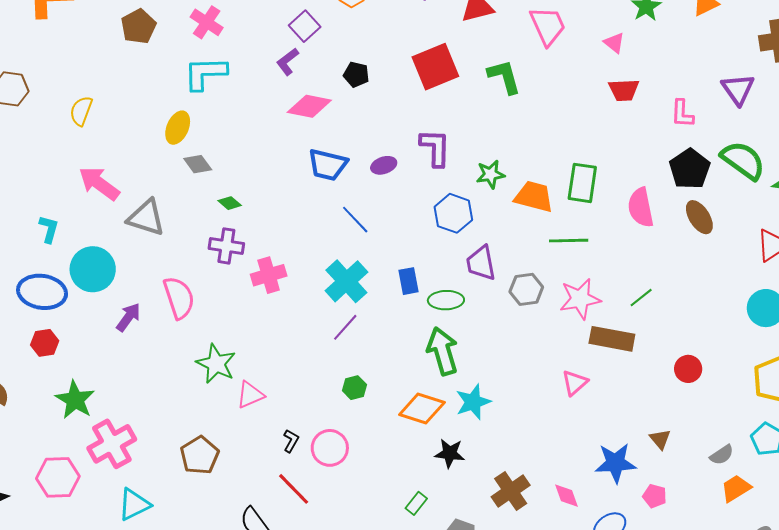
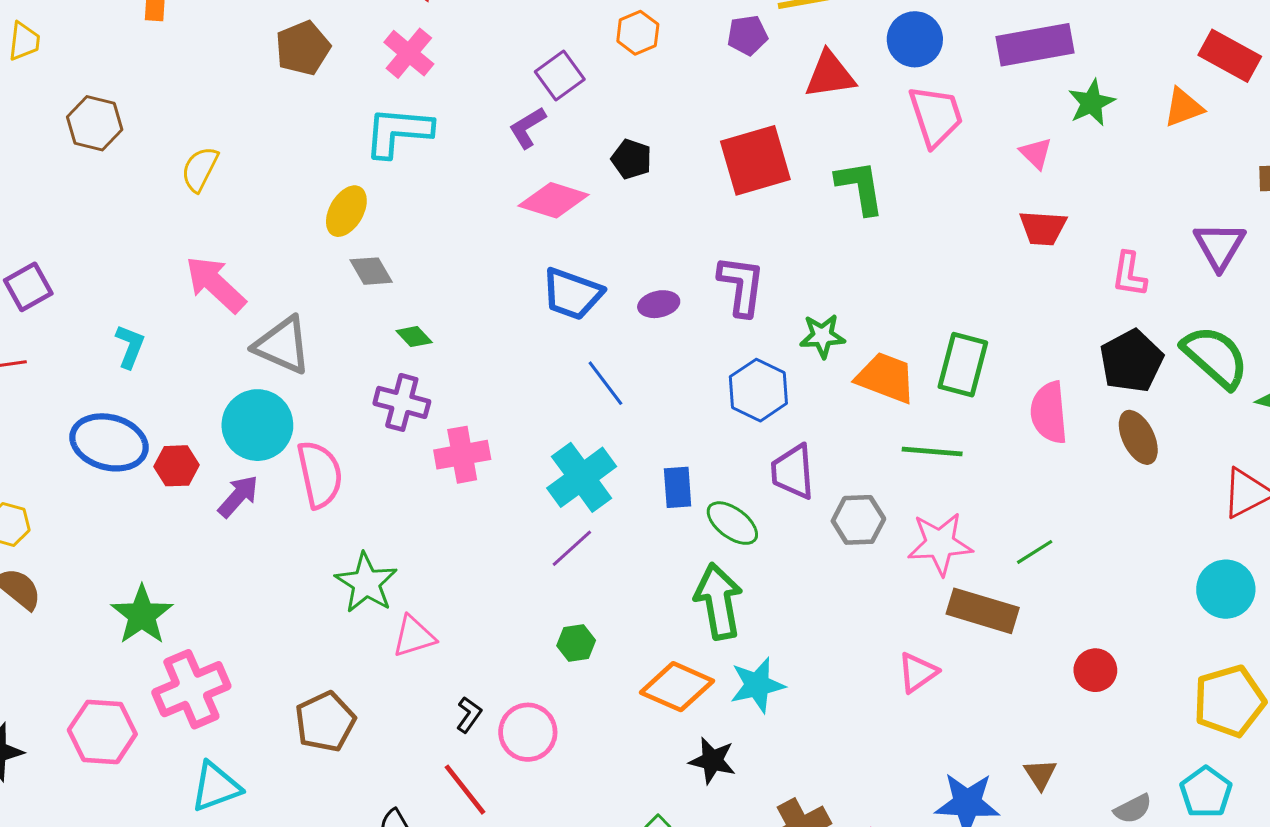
cyan circle: (93, 269) -> (257, 425), moved
green ellipse: (446, 300) -> (732, 523), turned 32
red hexagon: (45, 343) -> (176, 466), moved

